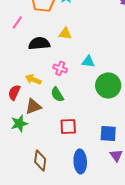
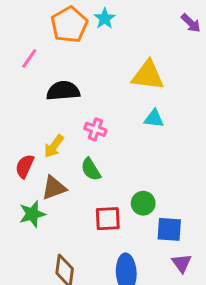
yellow triangle: (65, 33) -> (148, 75), moved, size x1.6
cyan triangle: (88, 61) -> (154, 119), moved
yellow arrow: (33, 79) -> (54, 146), turned -77
green circle: (108, 85) -> (143, 203), moved, size x0.6

